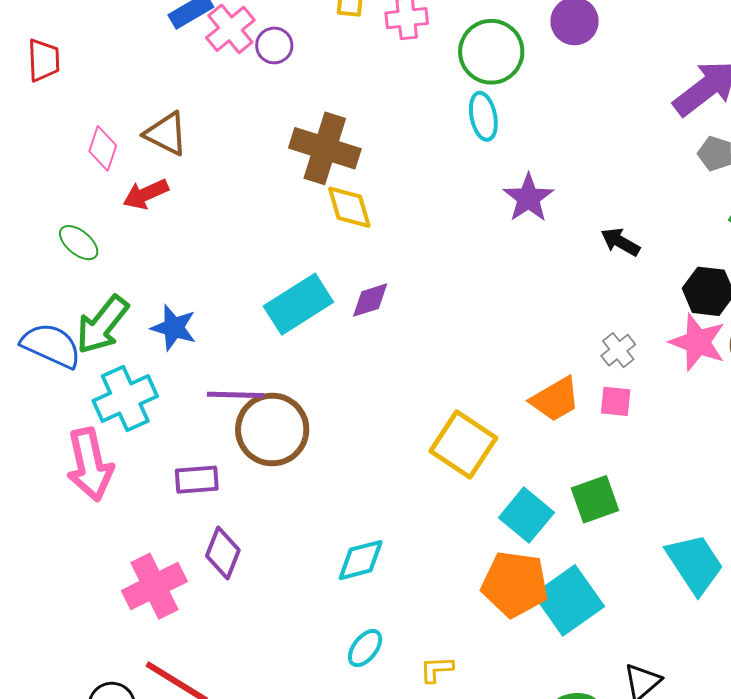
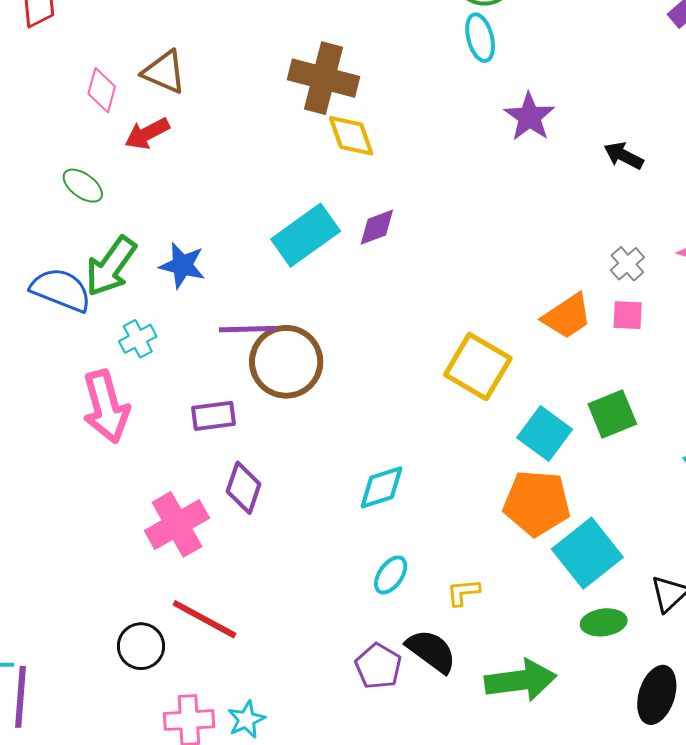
cyan cross: (125, 399) -> (138, 339), size x0.6
cyan square: (569, 600) -> (587, 553), moved

